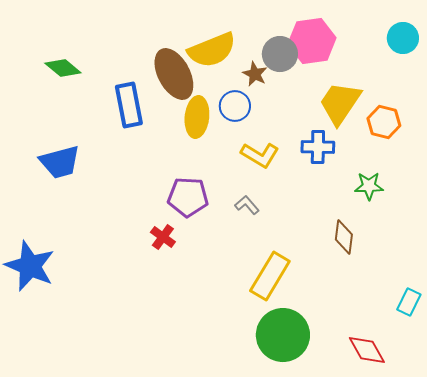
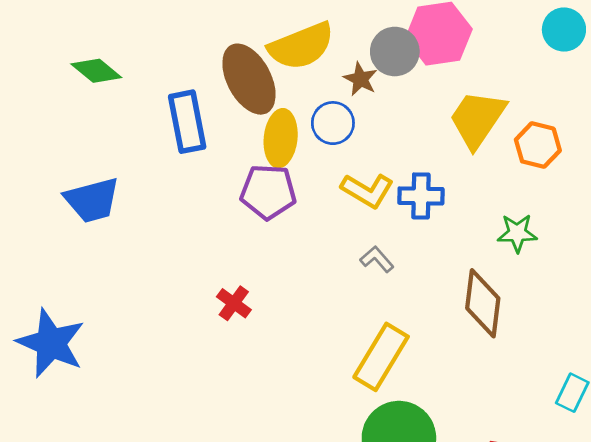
blue cross: (318, 147) -> (421, 196), moved
purple pentagon: (188, 197) -> (268, 192), moved
gray L-shape: (247, 205) -> (377, 259), moved
brown diamond: (344, 237) -> (483, 303), size x1.4

